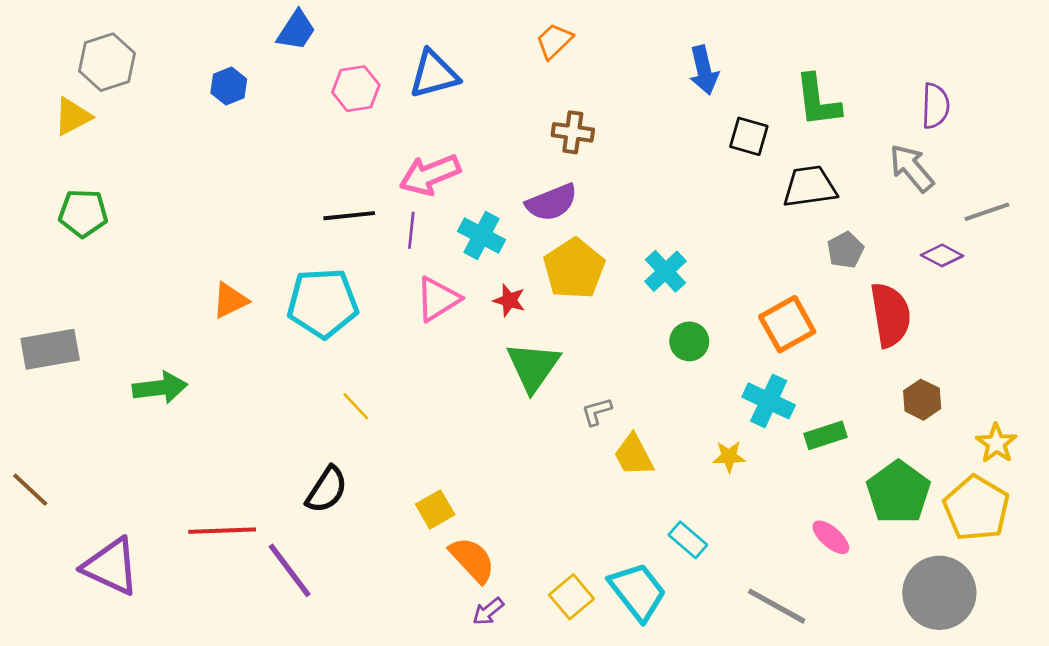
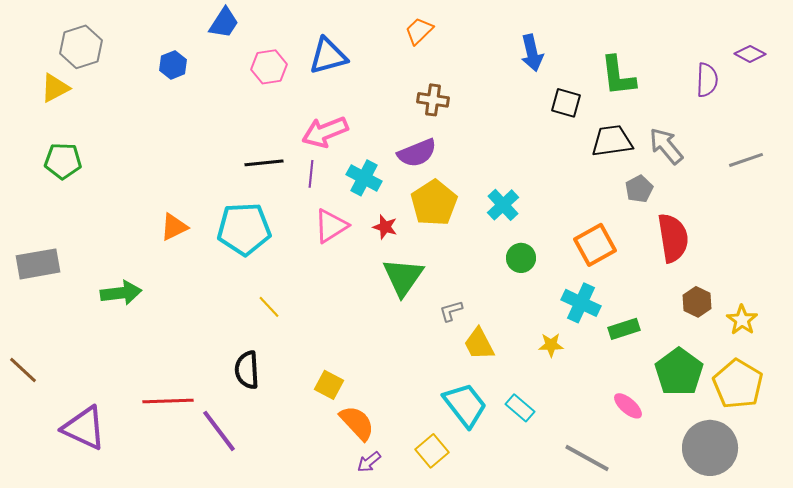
gray arrow: (912, 168) -> (666, 146), moved
purple diamond: (942, 255) -> (750, 54), moved
yellow star: (996, 443) -> (742, 320), moved
black semicircle: (327, 490) -> (247, 370), turned 144
yellow square: (435, 509) -> (329, 385), turned -32
cyan trapezoid: (638, 592) -> (465, 405), moved

